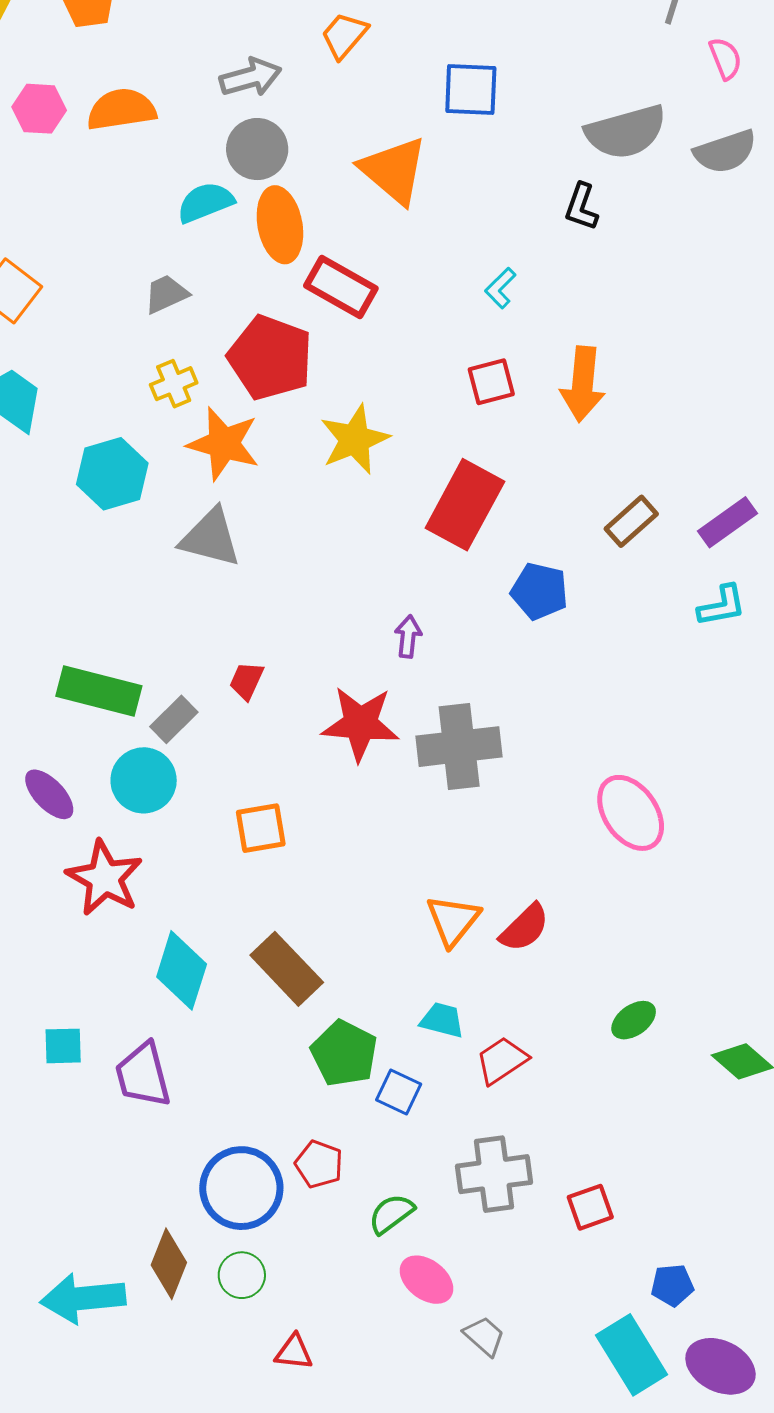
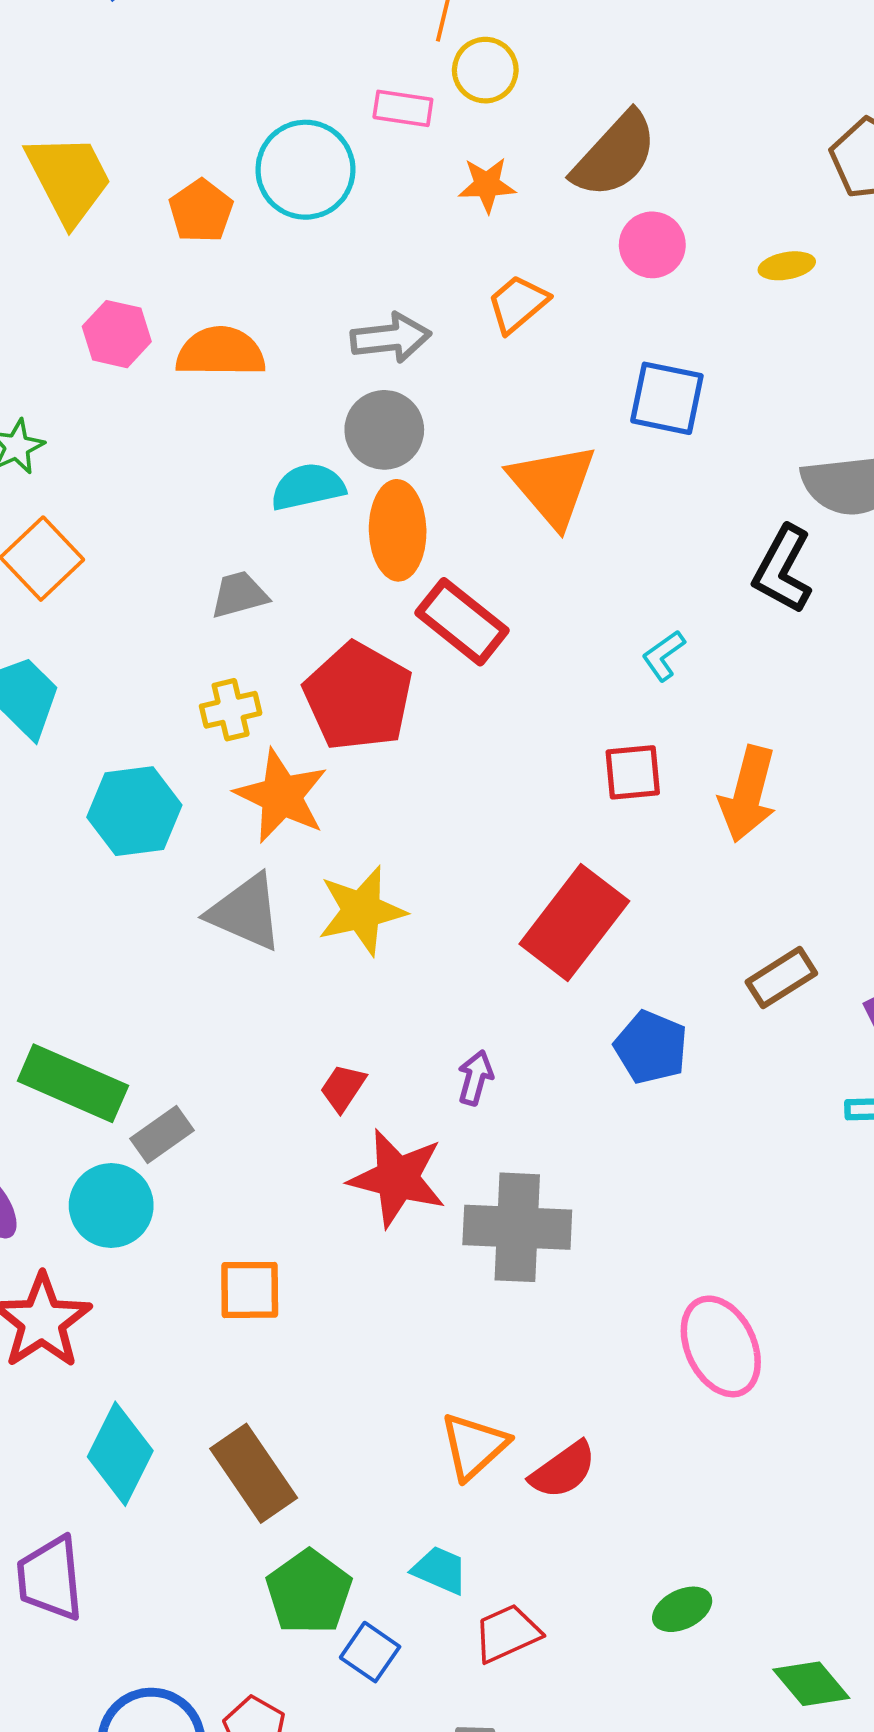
black L-shape: (581, 207) -> (783, 569), size x1.4
yellow star: (355, 439) -> (362, 911), moved
red trapezoid: (247, 681) -> (343, 1088), moved

